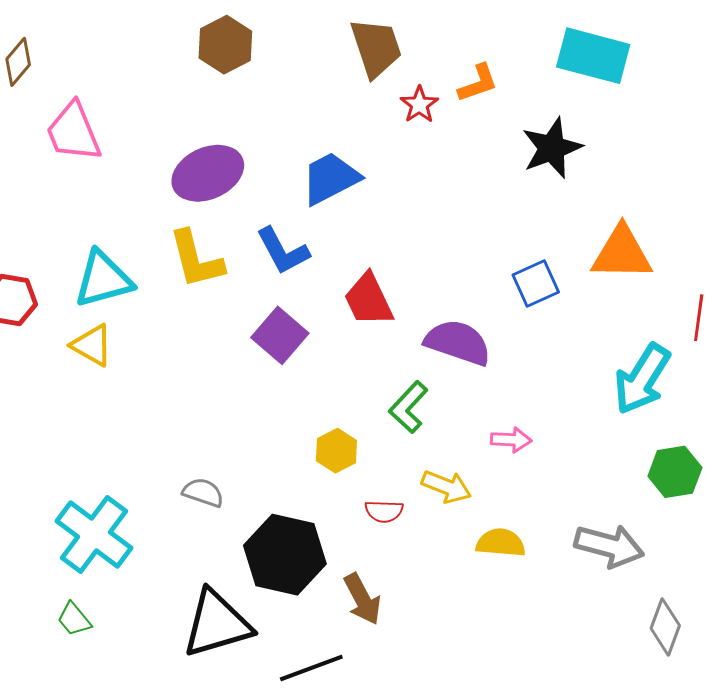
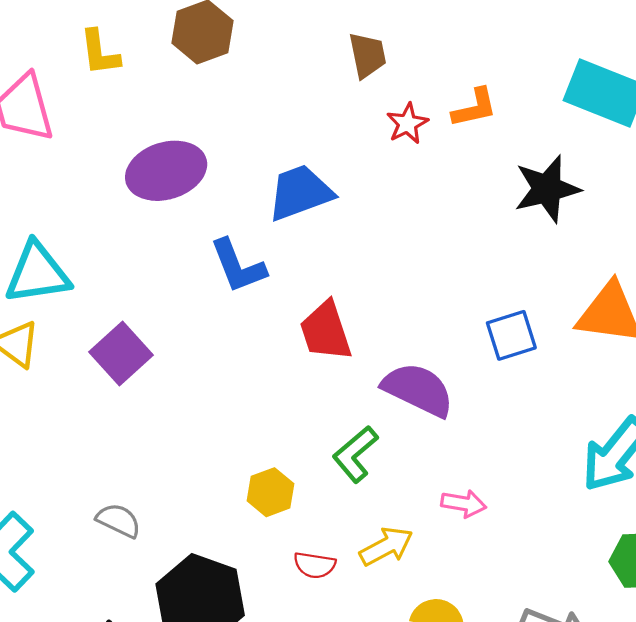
brown trapezoid: (376, 48) -> (367, 55), size x0.7
yellow L-shape: (196, 259) -> (100, 53), moved, size x0.7
purple square: (280, 335) -> (121, 353), moved
yellow arrow: (446, 487) -> (386, 546), turned -57

